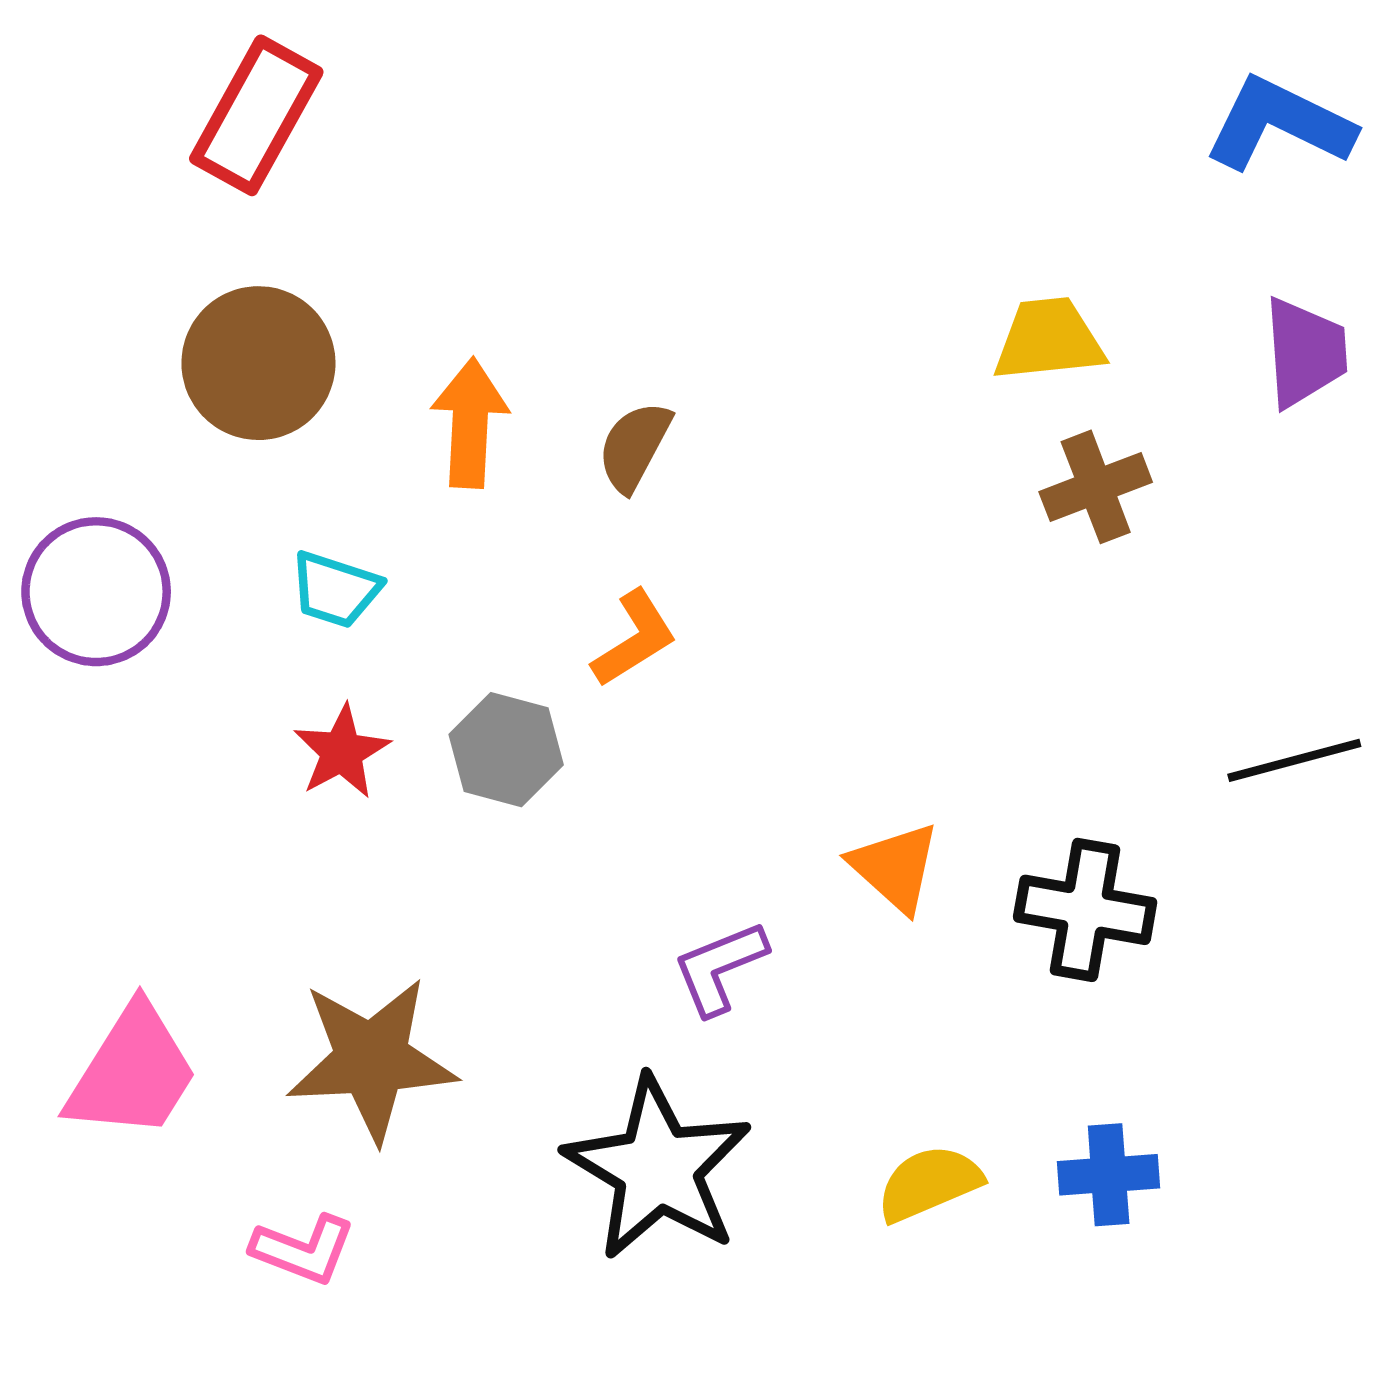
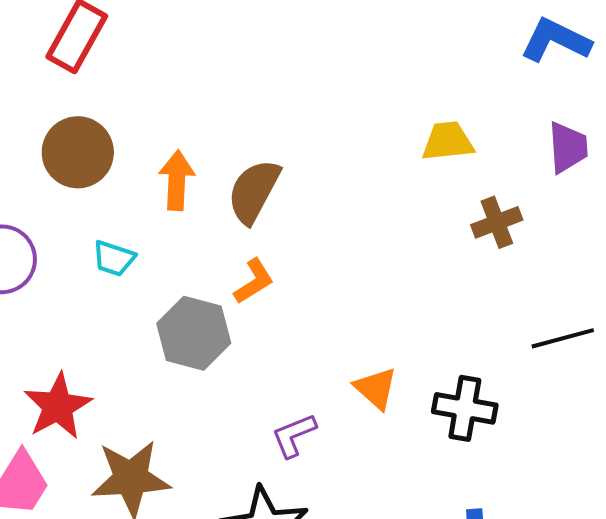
brown semicircle: (634, 446) -> (254, 191), size x1.5
brown cross: (1096, 487) -> (497, 222), moved
gray hexagon: (506, 750) -> (194, 333), size x1.4
red star: (342, 752) -> (58, 406), moved, size x1.5

